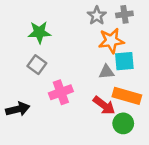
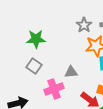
gray triangle: (106, 72) -> (71, 72), moved

